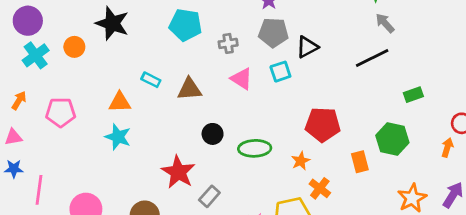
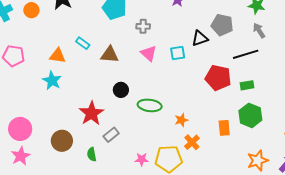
gray pentagon: (273, 33) -> (222, 25), moved
green rectangle: (413, 95) -> (247, 85), moved
red pentagon: (323, 125) -> (218, 78), moved

